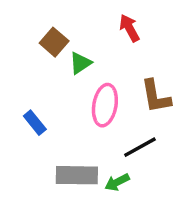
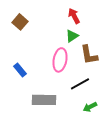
brown square: (54, 42) -> (20, 22), moved
green triangle: (80, 63) -> (72, 36), moved
green arrow: (117, 182) -> (90, 107), moved

